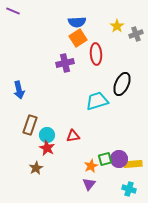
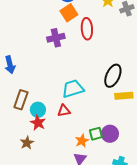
black ellipse: (122, 84) -> (113, 76), moved
cyan trapezoid: (97, 101) -> (73, 89), moved
yellow rectangle: (133, 164) -> (124, 96), moved

